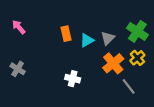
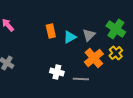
gray line: (129, 86) -> (81, 79), moved, turned -49

